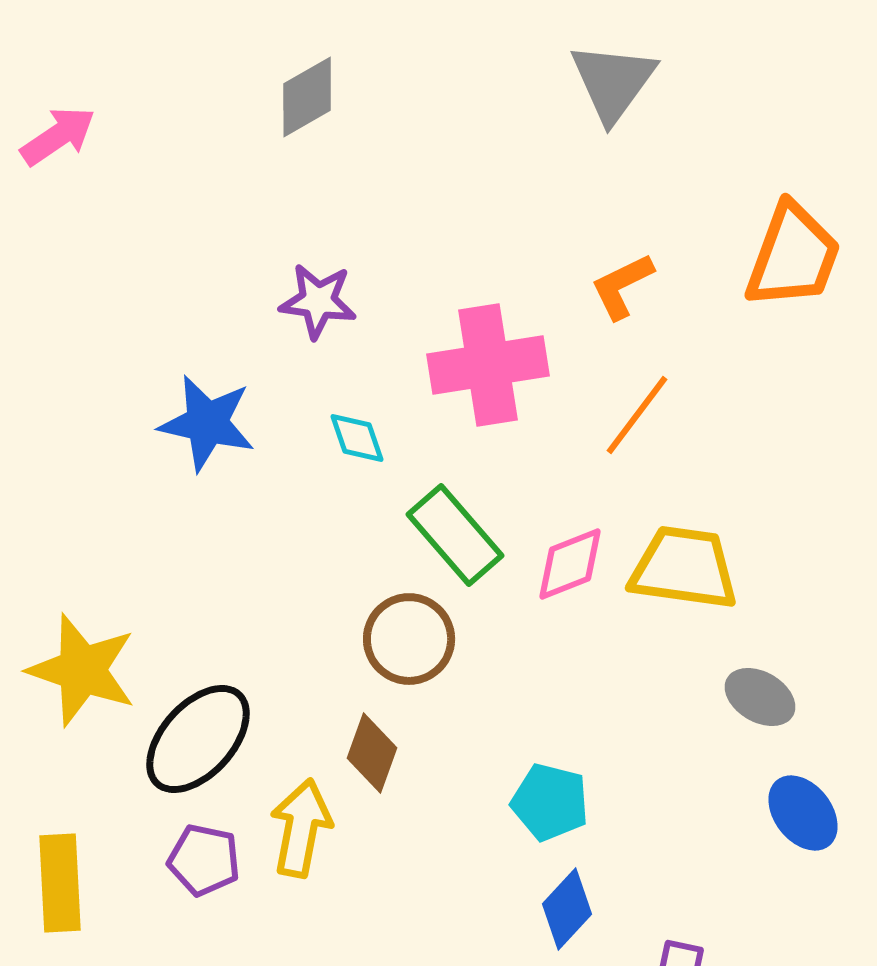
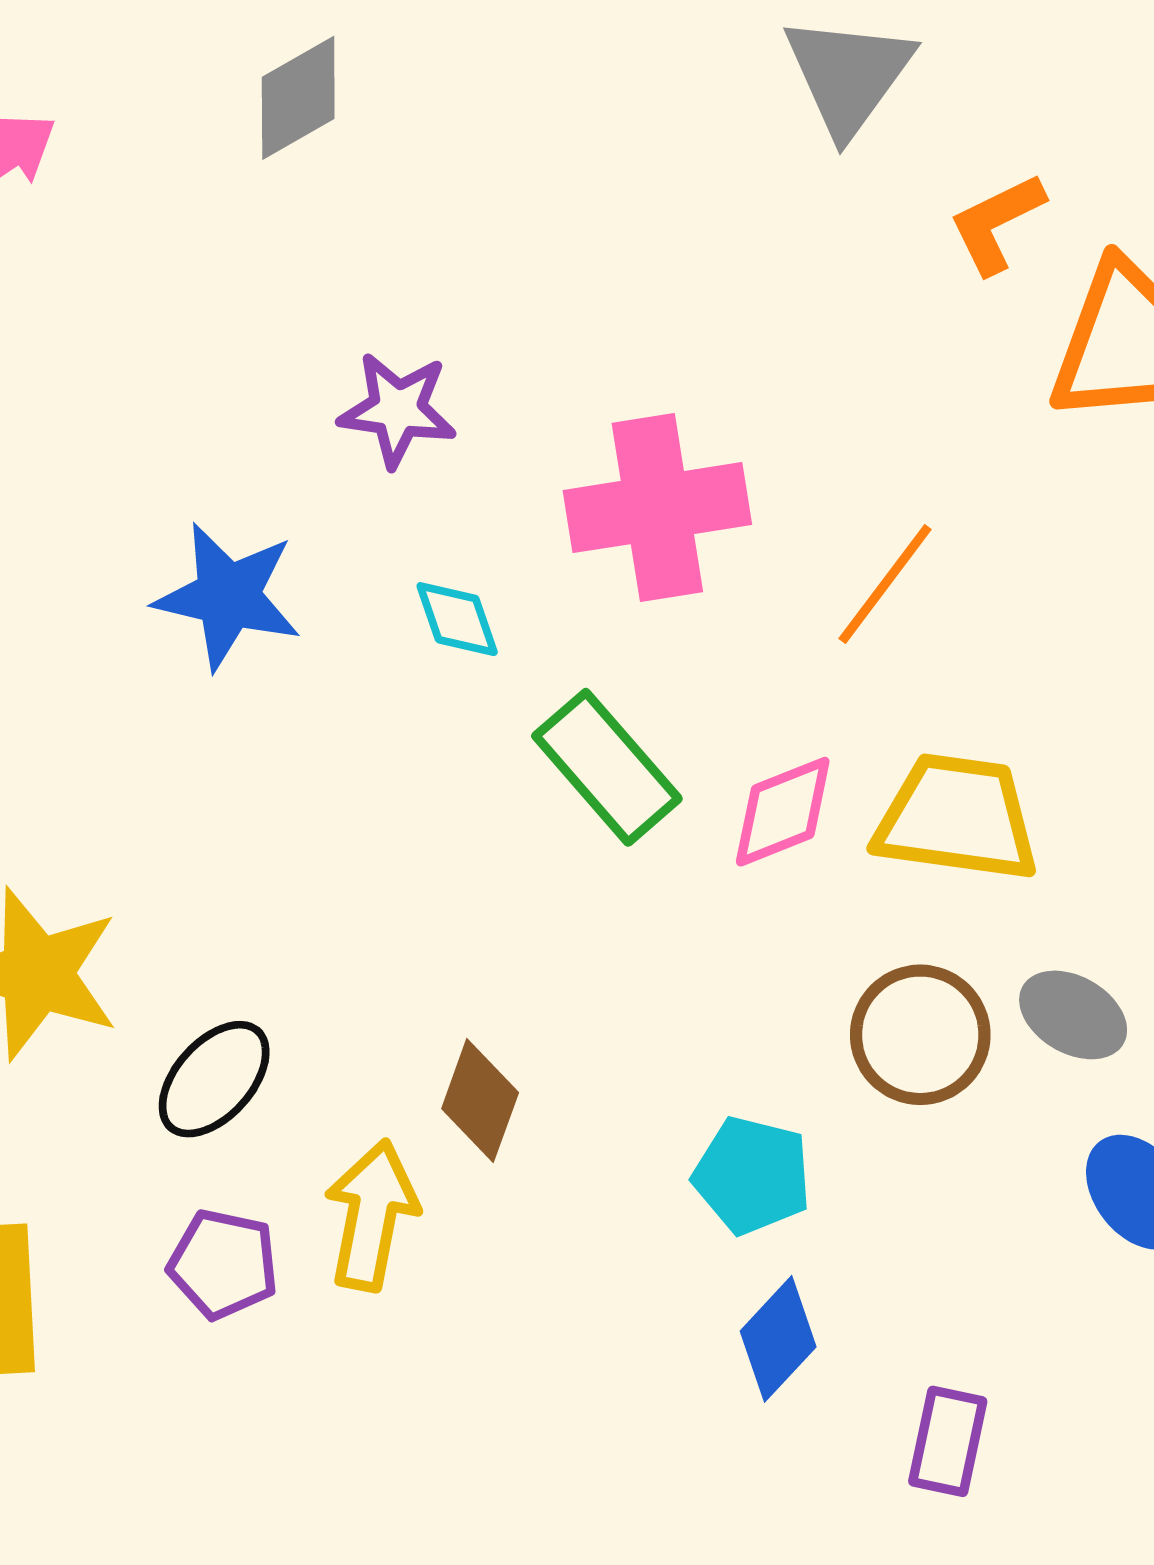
gray diamond: (307, 97) -> (298, 98), moved
orange L-shape: (622, 286) -> (997, 223), moved
brown circle: (409, 639) -> (920, 1035), moved
black ellipse: (198, 739) -> (214, 1079), size x0.7

